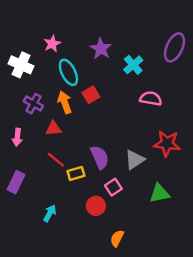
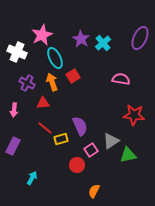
pink star: (52, 44) -> (42, 35), size x1.5
cyan cross: (133, 65) -> (103, 43), moved
gray triangle: (135, 160) -> (111, 141), moved
cyan arrow: (50, 213) -> (32, 178), moved

